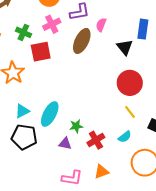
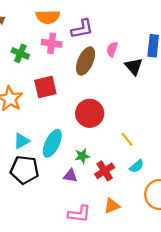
pink cross: (52, 24) -> (52, 43), turned 36
pink semicircle: (101, 25) -> (112, 49), moved
red square: (41, 52) -> (45, 87), moved
red circle: (130, 83) -> (90, 113), moved
yellow line: (130, 112) -> (127, 139), moved

